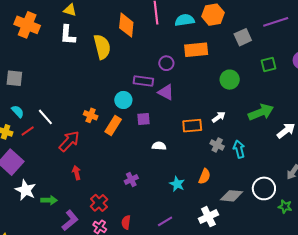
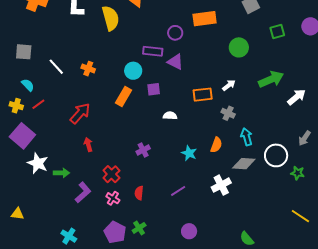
orange cross: (91, 115) -> (88, 69), moved
white line: (45, 117) -> (56, 67), moved
cyan arrow: (239, 149) -> (247, 137), moved

